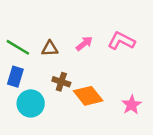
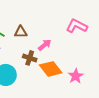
pink arrow: (84, 43) -> (45, 45), moved
pink star: (132, 105) -> (76, 76), moved

